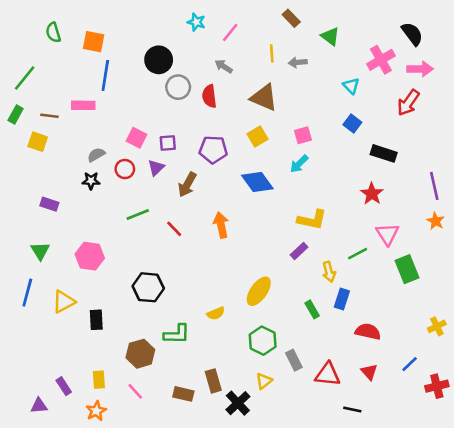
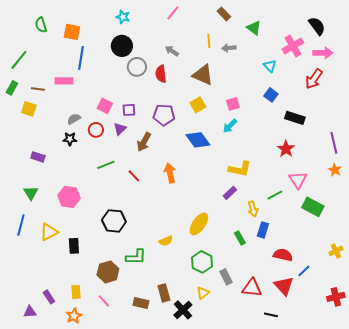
cyan star: (196, 22) -> (123, 17), moved
pink line: (230, 33) -> (173, 13), moved
green rectangle: (407, 269) -> (313, 207), turned -40
blue line: (410, 364) -> (304, 271), moved
red triangle: (369, 372) -> (284, 286), size x1.5

